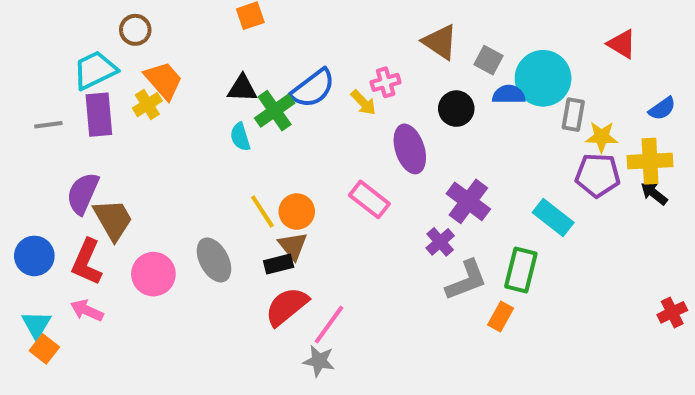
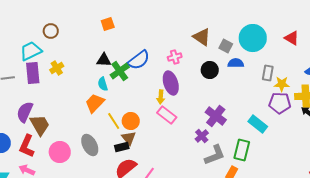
cyan circle: (543, 78) -> (253, 38), moved
orange trapezoid: (164, 80) -> (95, 103), moved, turned -95
yellow arrow: (363, 103) -> (161, 97), moved, turned 48
purple ellipse: (410, 149) -> (171, 83), moved

